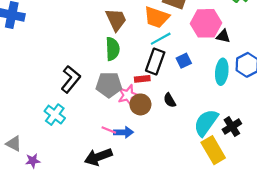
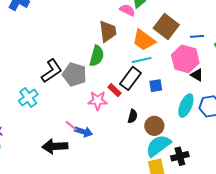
red rectangle: (142, 79) -> (114, 90), turned 32
gray pentagon: (109, 85) -> (74, 75), moved
black semicircle: (170, 100) -> (133, 116), turned -152
brown circle: (140, 104) -> (154, 126), moved

